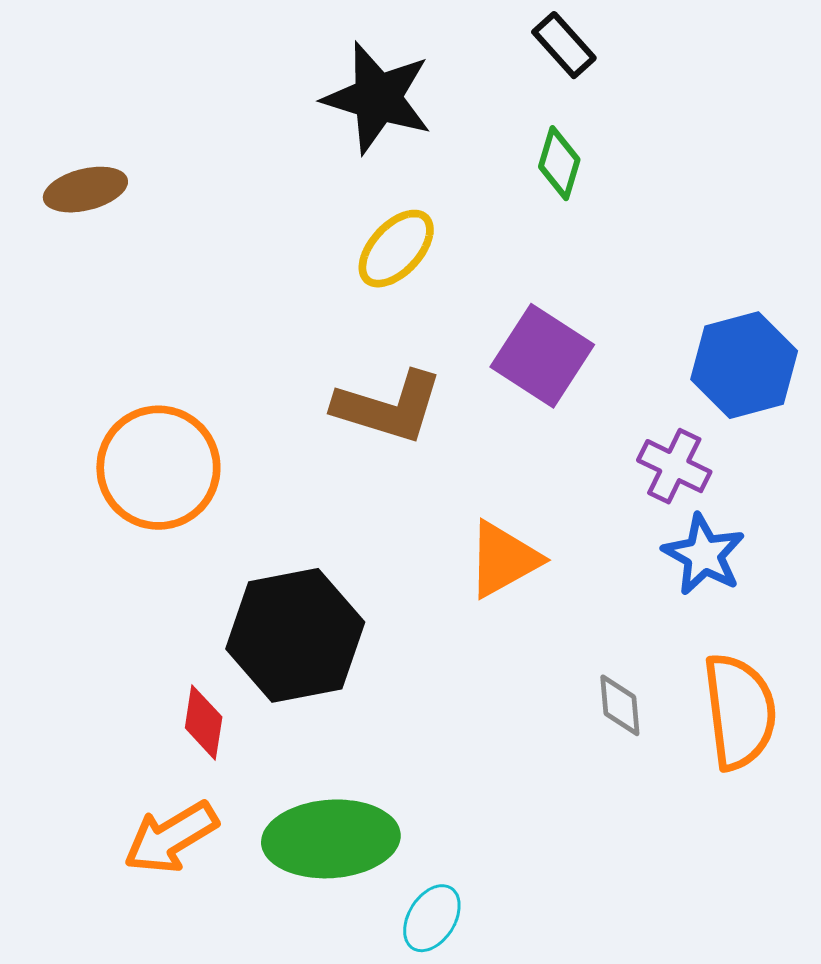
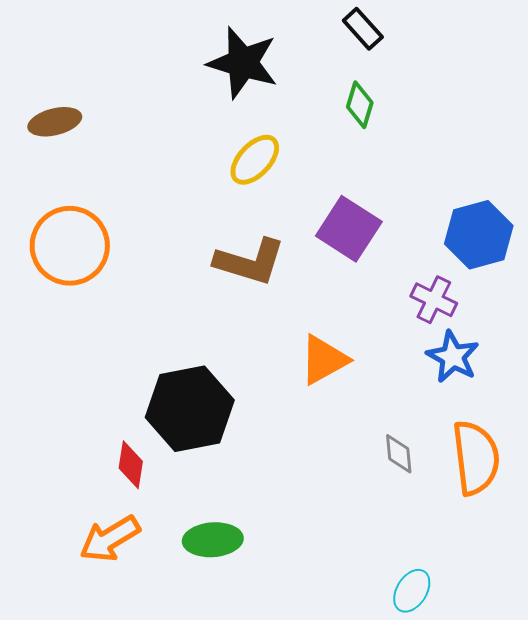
orange circle: (158, 468) -> (70, 246), moved
green ellipse: (331, 839) -> (213, 540), size x0.7
cyan ellipse: (432, 918) -> (412, 591), moved

